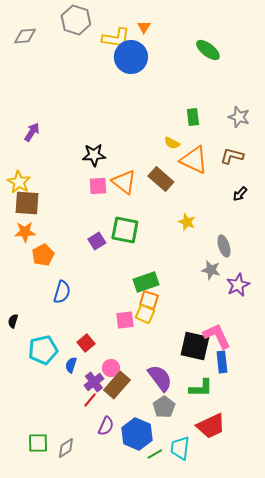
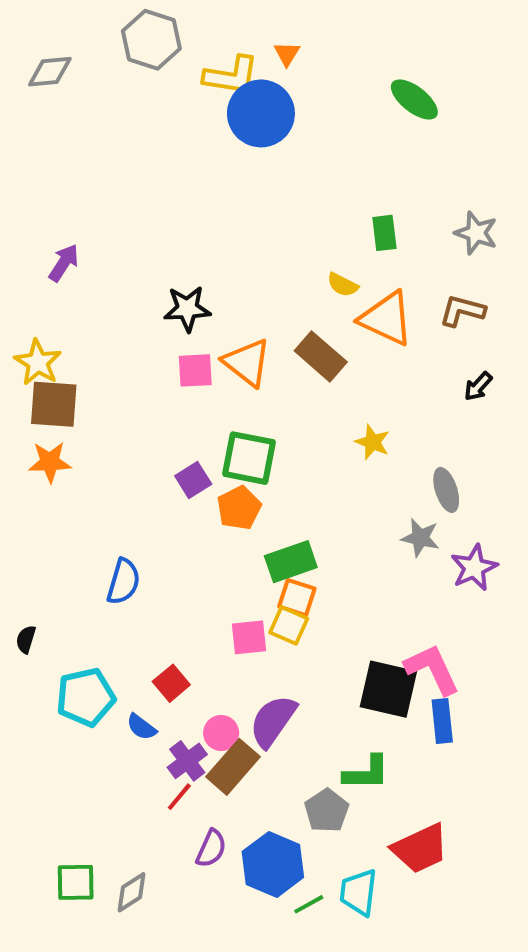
orange pentagon: (43, 255) -> (239, 508), moved
blue semicircle: (71, 365) -> (141, 727), turned -70
purple semicircle: (160, 378) -> (273, 721), moved, turned -108
green L-shape: (201, 388) -> (367, 773), moved

